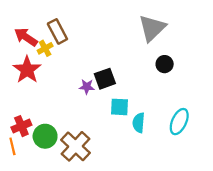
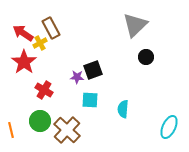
cyan square: (119, 107) -> (90, 100), moved
cyan ellipse: (179, 122) -> (169, 127), moved
red cross: (21, 126) -> (44, 90), moved, turned -36

